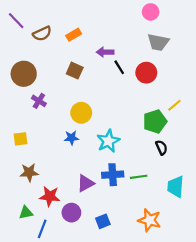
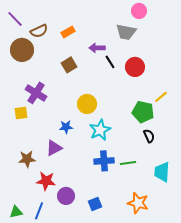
gray trapezoid: (158, 42) -> (126, 32), moved
brown square: (75, 71) -> (69, 65), turned 35
brown circle: (24, 74) -> (22, 50), moved
purple cross: (39, 101) -> (36, 93), size x1.5
yellow circle: (81, 113) -> (87, 104), moved
green pentagon: (155, 121) -> (143, 112), turned 30
yellow square: (20, 139) -> (21, 113), moved
purple triangle: (86, 183) -> (54, 148), moved
green triangle: (26, 213) -> (16, 212), moved

